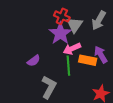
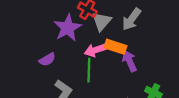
purple star: (60, 33) -> (68, 28), moved
orange rectangle: (88, 60) -> (115, 47), moved

